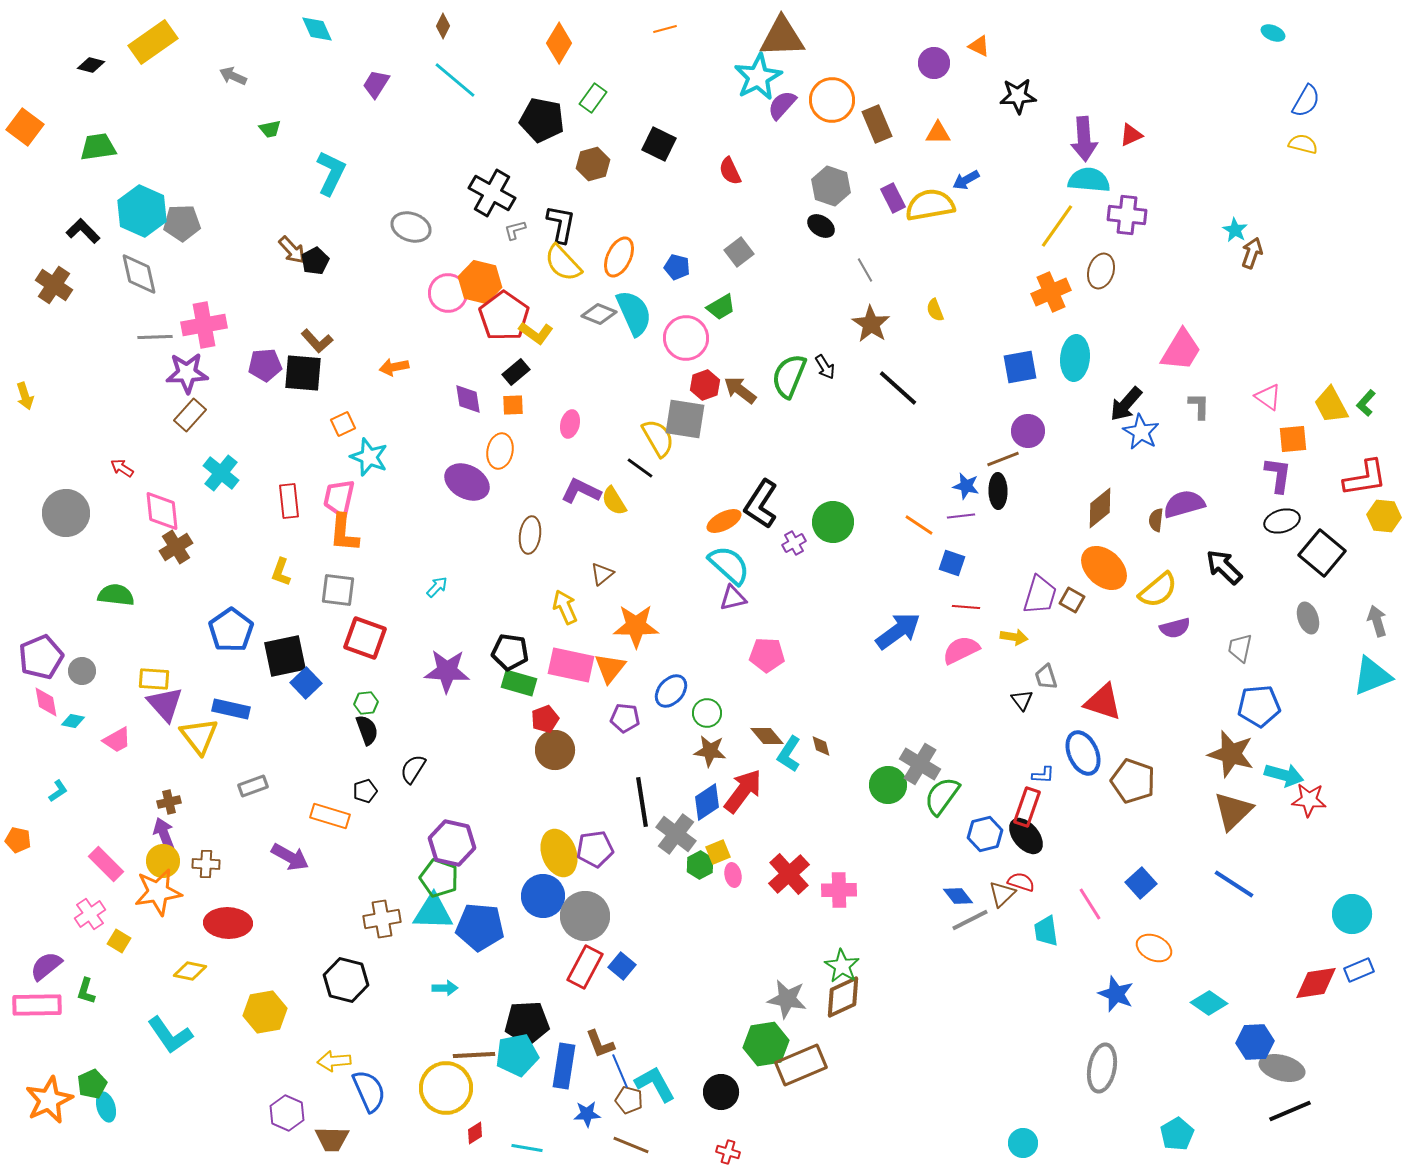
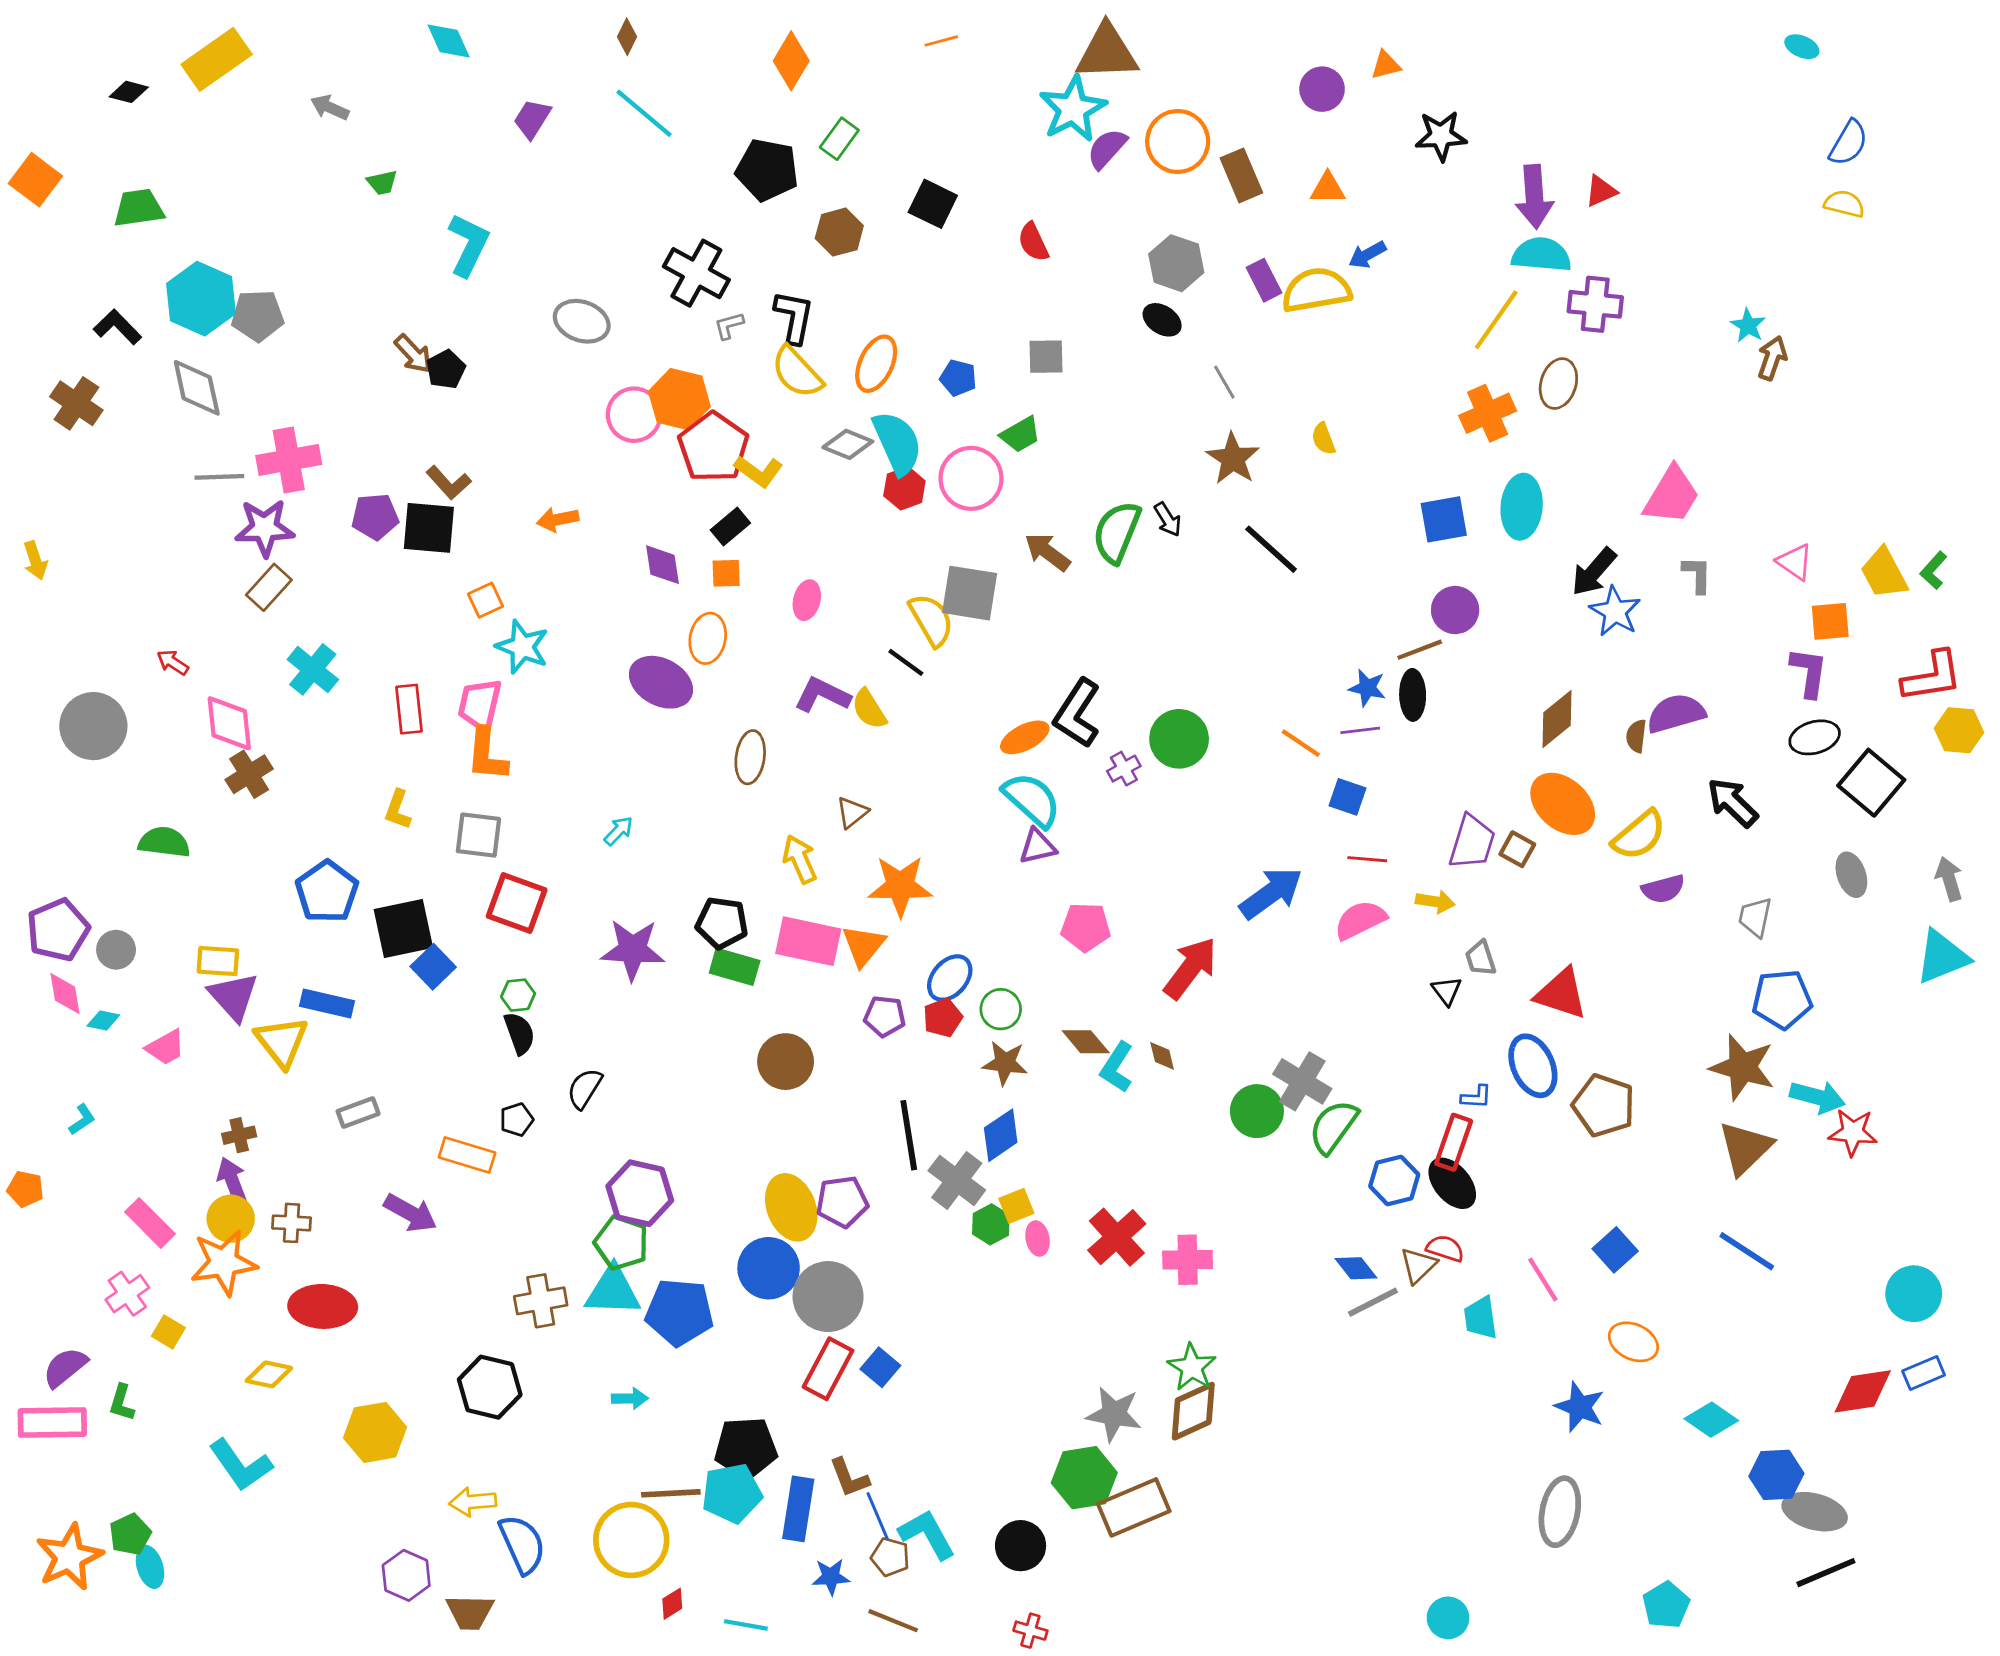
orange triangle: (979, 46) -> (1386, 65), turned -40
gray square: (739, 252) -> (1046, 357), turned 36
red hexagon: (705, 385) -> (904, 488), moved
red pentagon: (545, 719) -> (943, 1018), moved
red arrow: (743, 791) -> (1190, 968), moved

